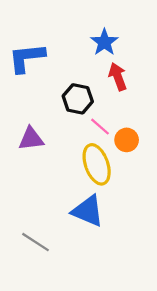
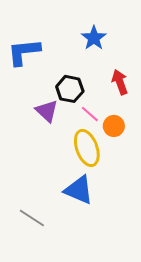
red arrow: (118, 77) -> (120, 82), moved
purple triangle: (31, 139) -> (47, 111), moved, turned 50

